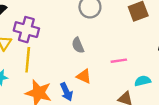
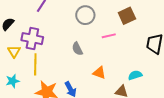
pink line: (119, 61) -> (109, 36), moved
orange triangle: (84, 76) -> (99, 73), moved

